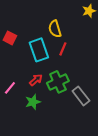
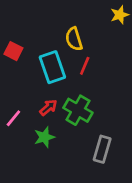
green cross: (58, 82) -> (78, 110), turned -35
gray rectangle: (81, 96) -> (102, 149), moved, turned 54

